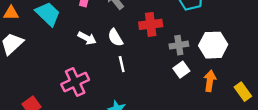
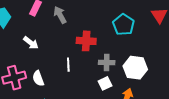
white semicircle: (115, 38) -> (38, 78), moved
white line: (122, 64) -> (68, 65), moved

